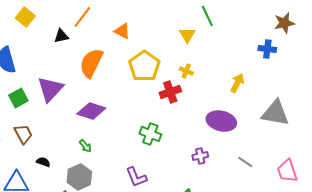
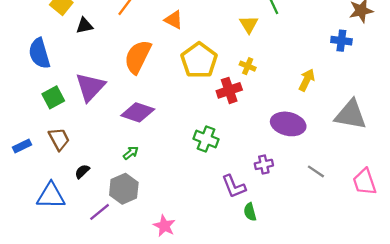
black triangle: (61, 36) -> (84, 26), moved
green arrow: (85, 146) -> (131, 153), turned -88
black semicircle: (43, 162) -> (82, 171), turned -64
purple L-shape: (136, 177) -> (234, 186), moved

